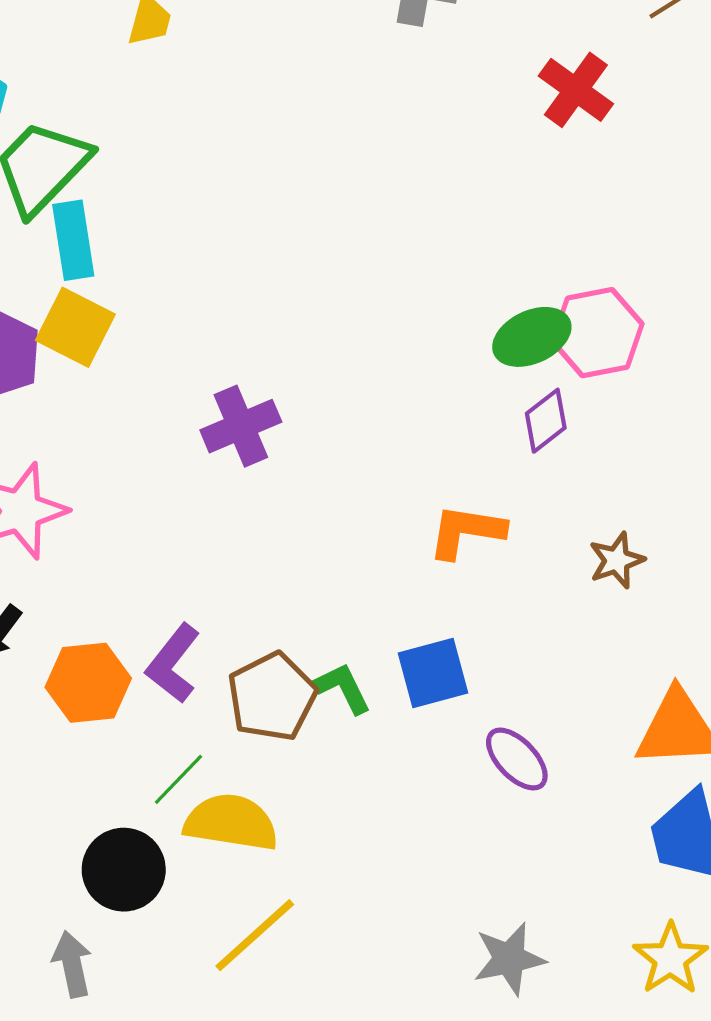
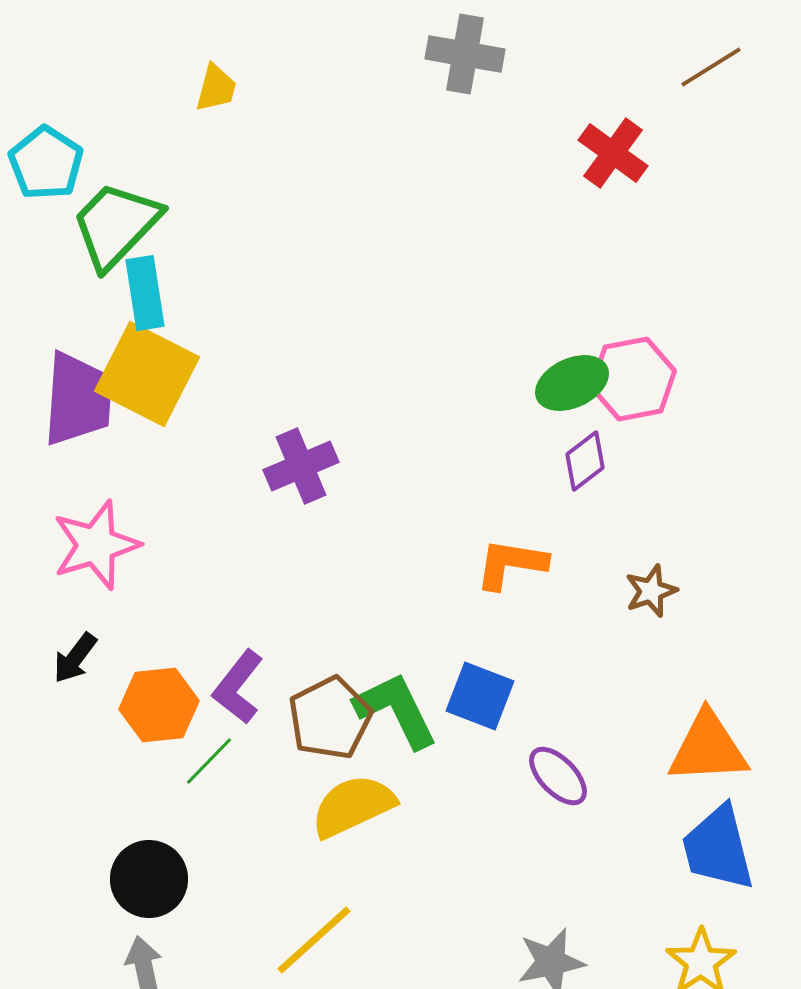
yellow square: (75, 327) -> (147, 374), size x1.4
blue square: (433, 673) -> (480, 696), turned 36
green L-shape: (343, 688) -> (396, 710), size x1.6
green line: (178, 779) -> (209, 761), moved
yellow semicircle: (231, 822) -> (353, 806), moved, turned -34
black circle: (124, 870) -> (149, 879), moved

